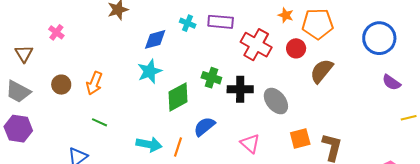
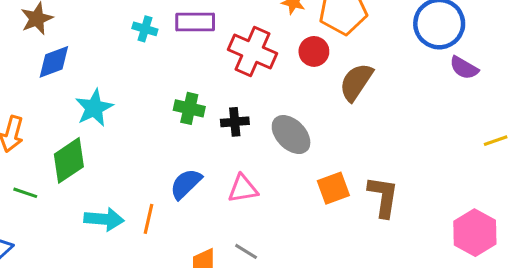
blue diamond: (155, 39) -> (54, 62), moved
purple semicircle: (391, 82) -> (464, 68), moved
black cross: (240, 89) -> (235, 122), size x0.7
green diamond: (178, 97) -> (69, 160), moved
pink triangle: (250, 143) -> (243, 189), moved, turned -45

